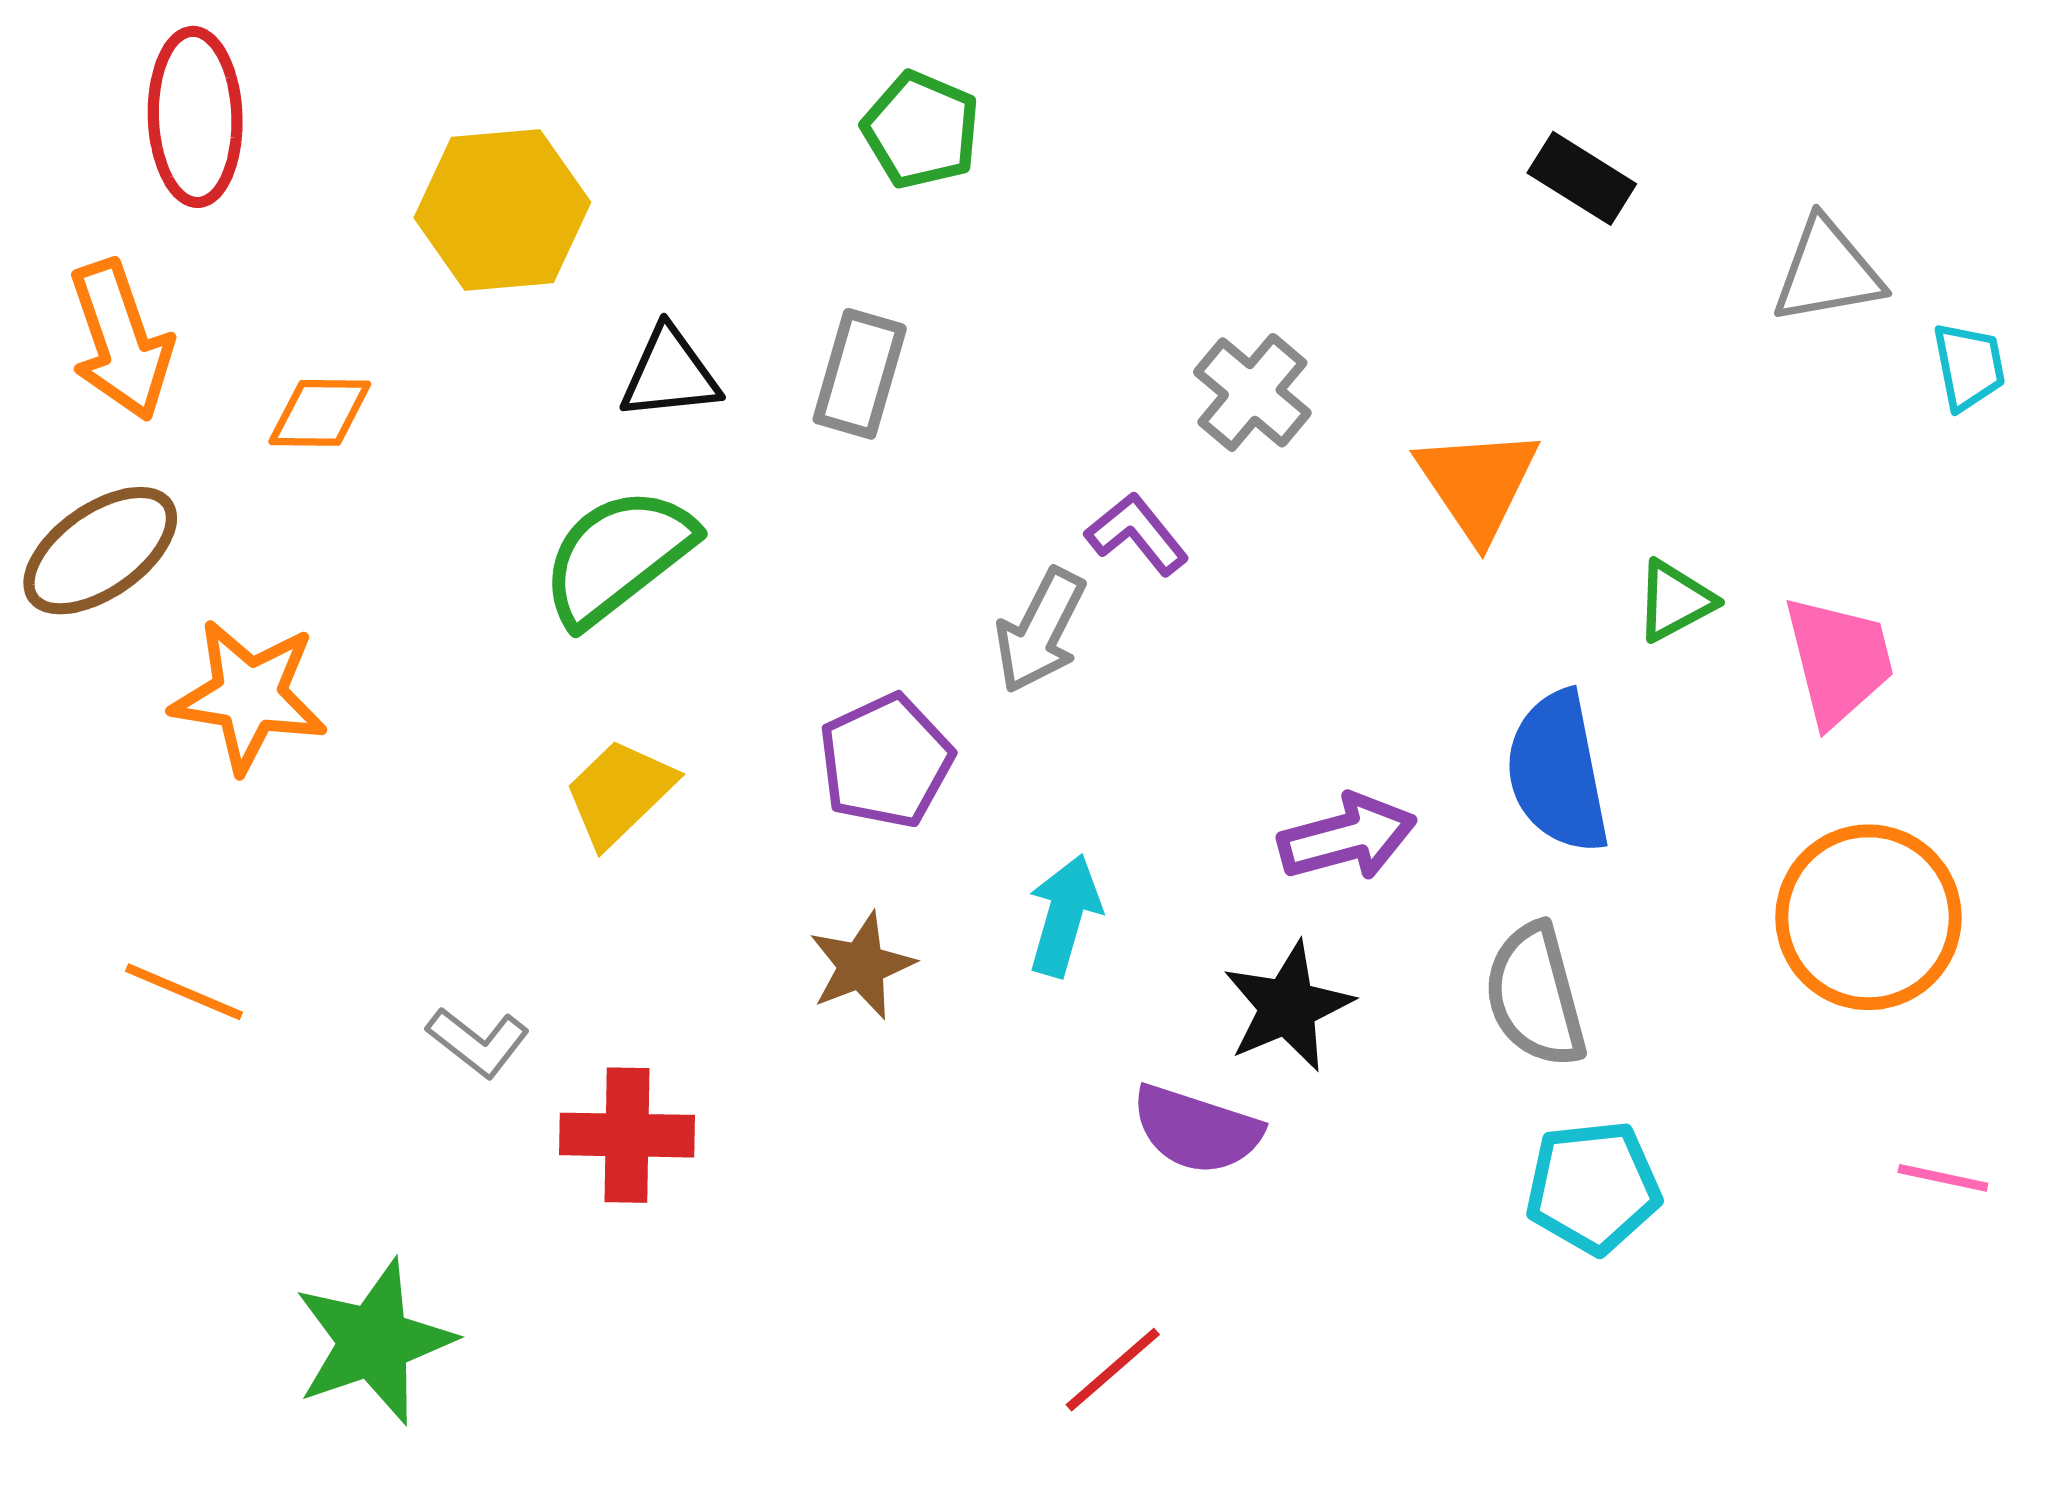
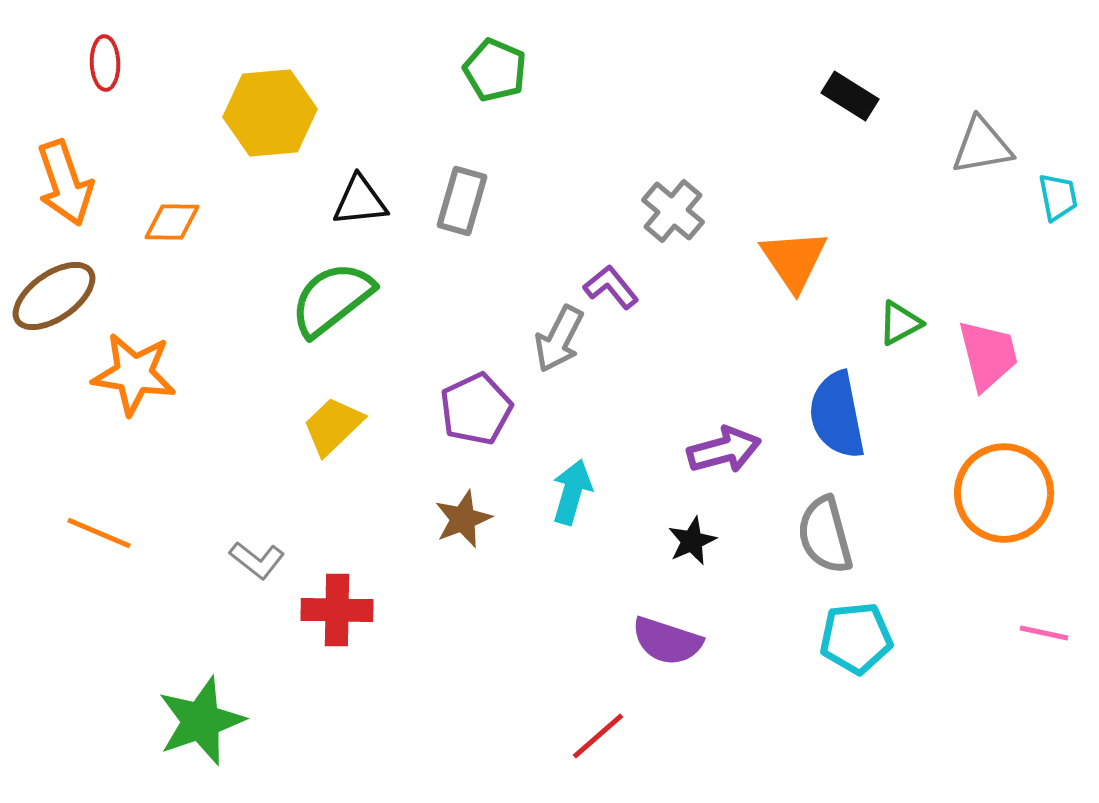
red ellipse: (195, 117) -> (105, 63), size x0.6
black star: (1288, 1007) -> (692, 541), size x0.7
purple semicircle: (1197, 1129) -> (667, 641), moved

